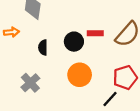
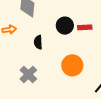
black circle: (74, 42) -> (65, 26), moved

